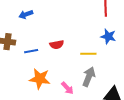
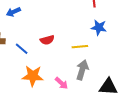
blue line: (31, 51) -> (22, 49), turned 56

